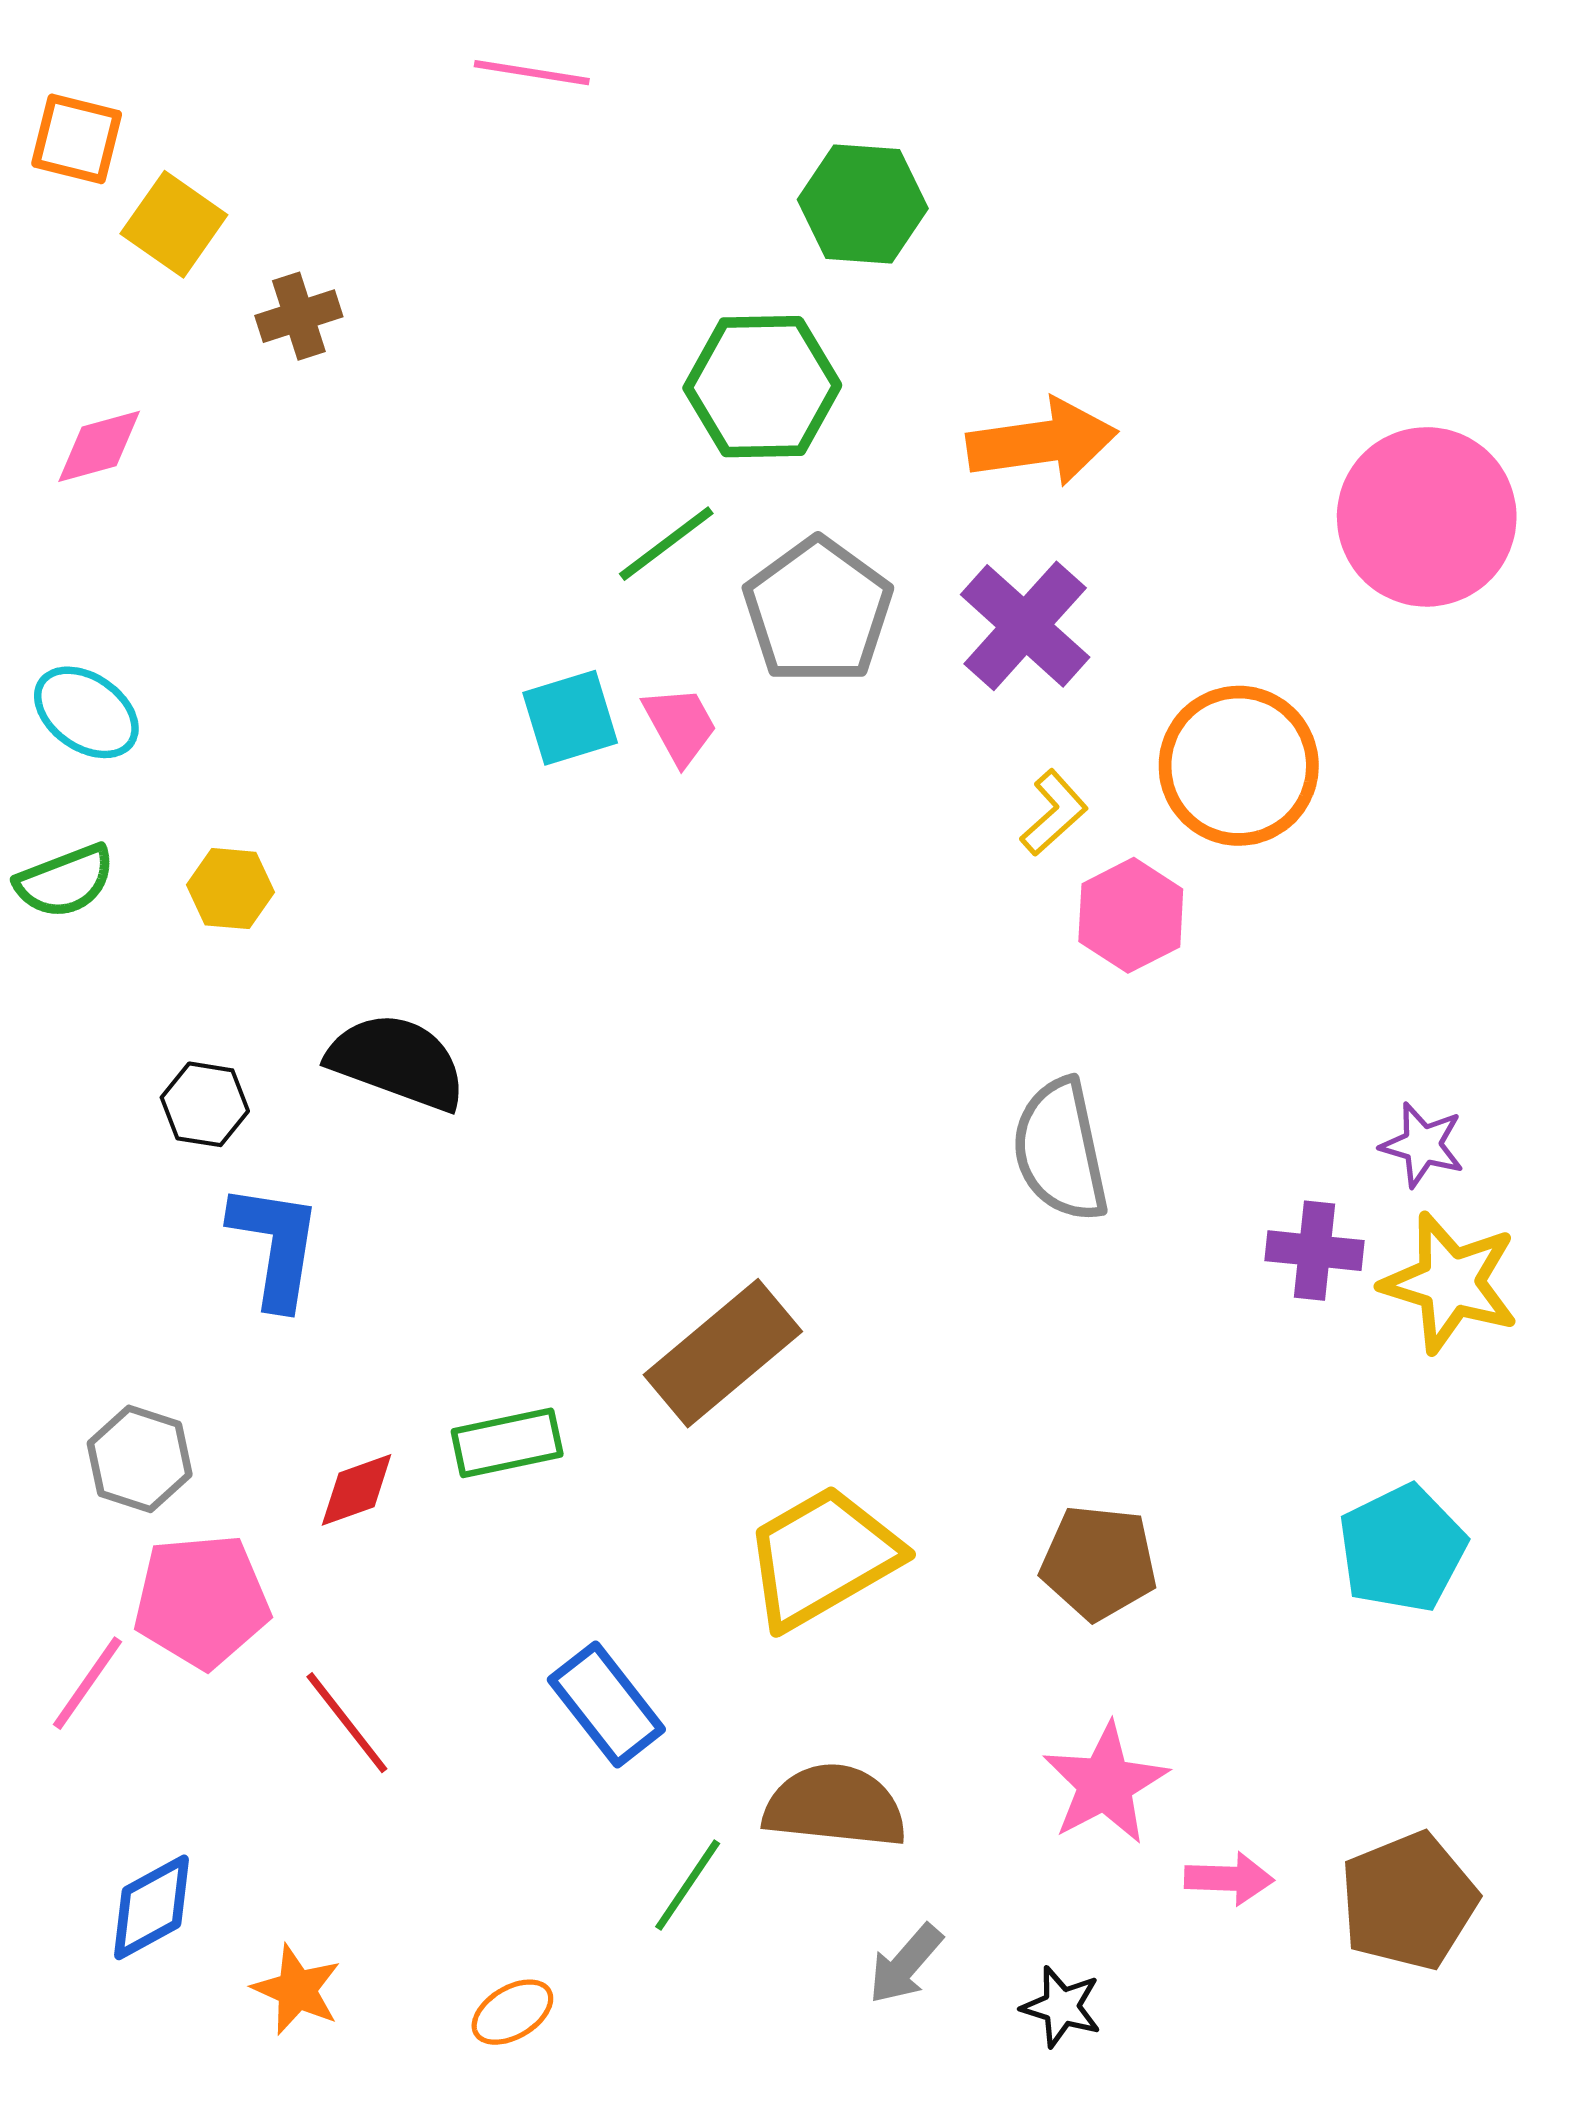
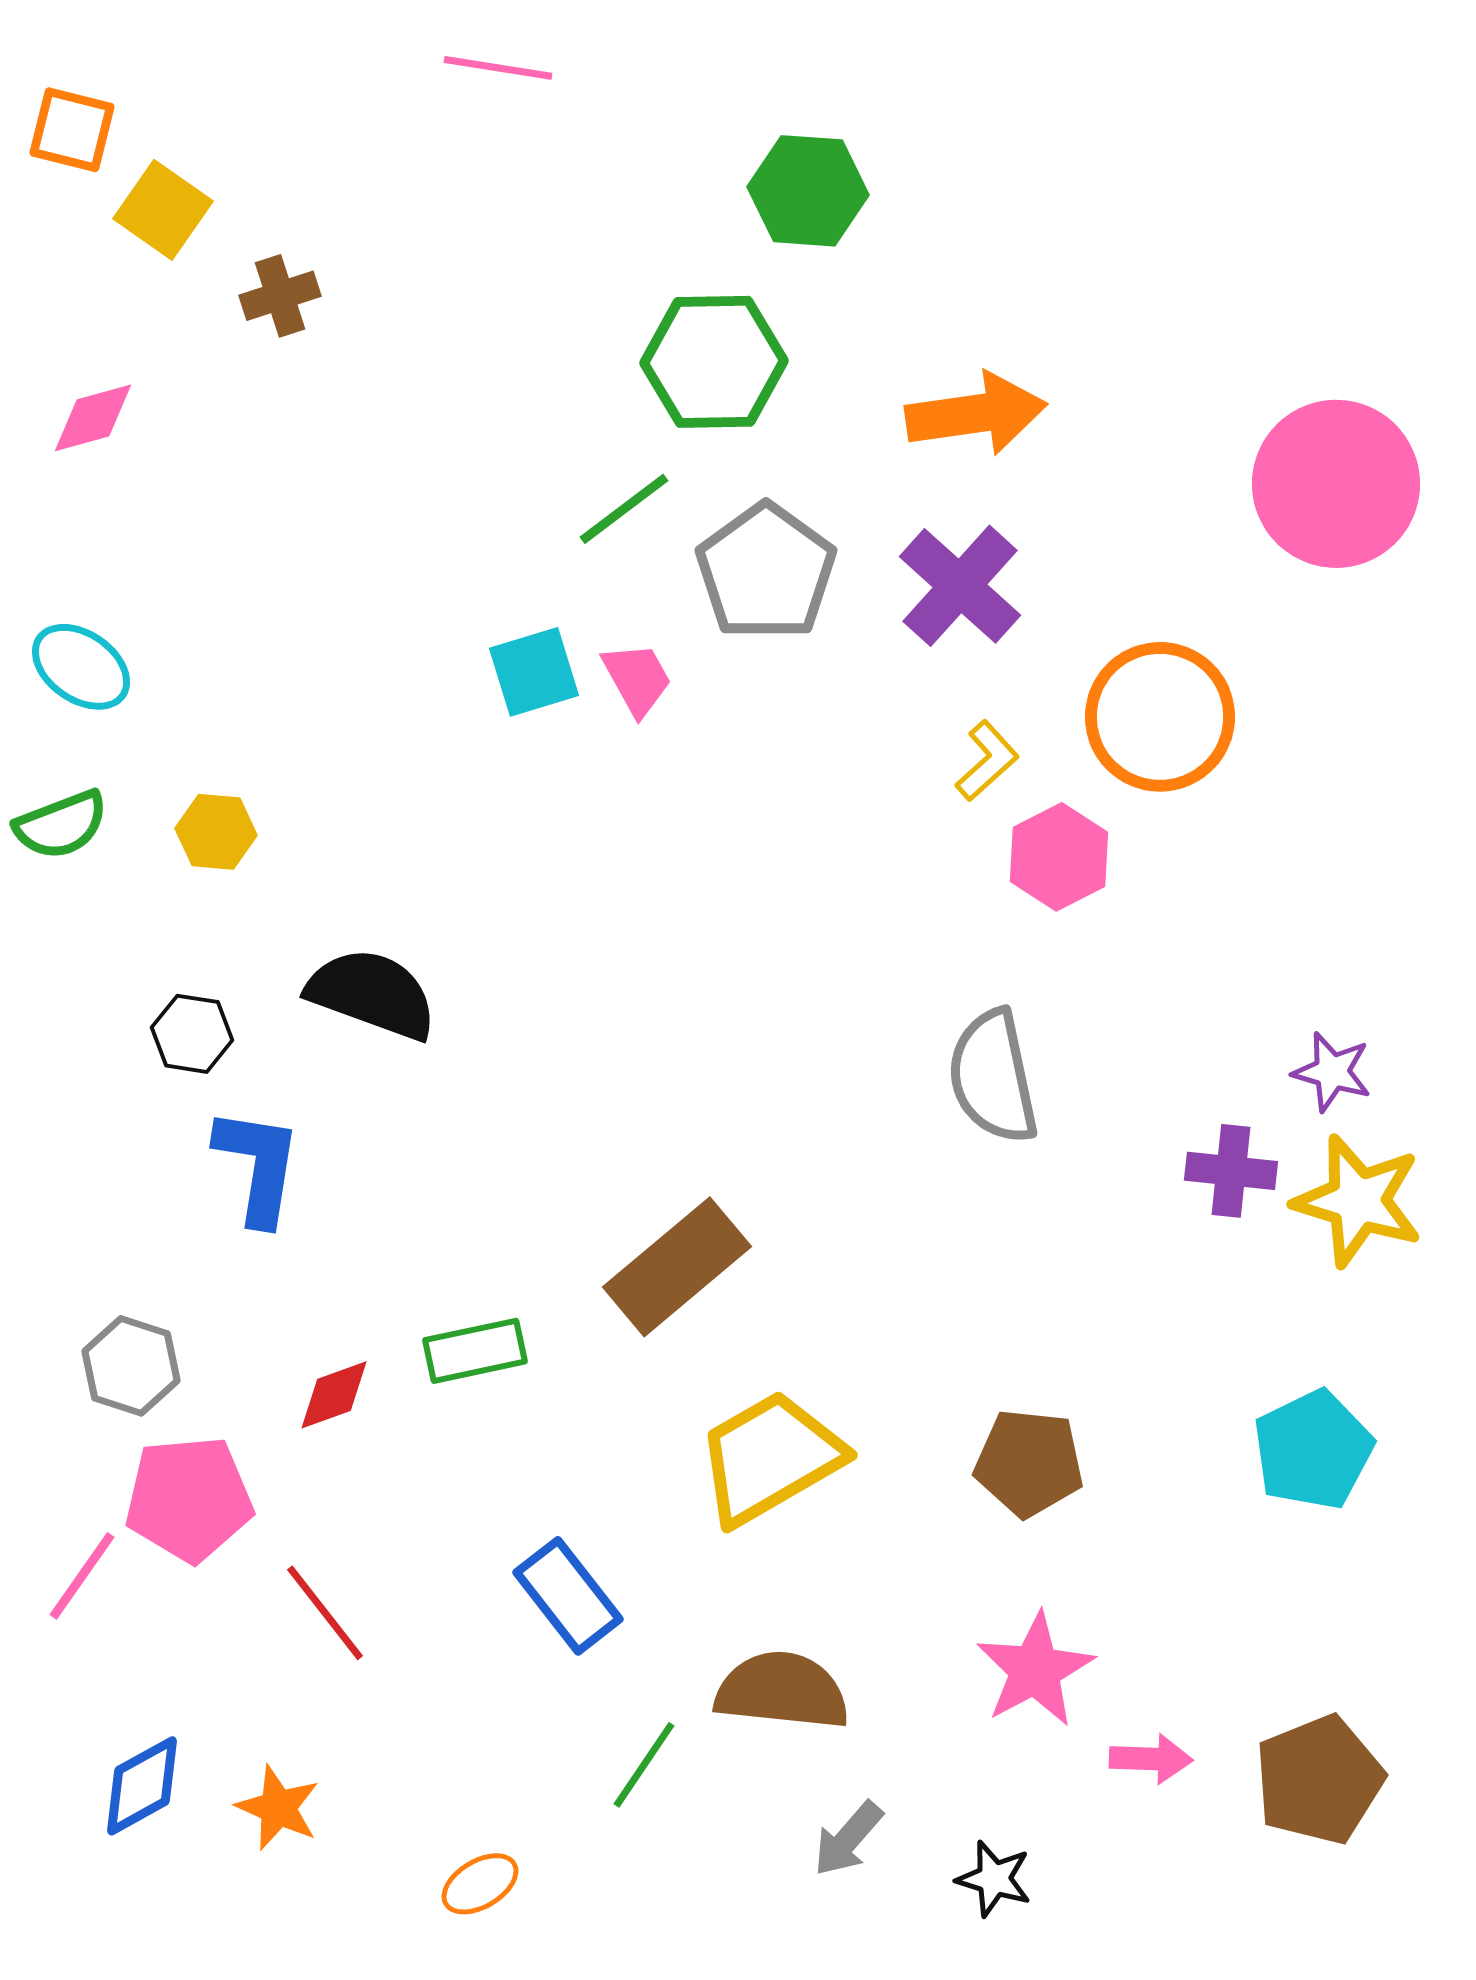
orange star: (297, 1990) -> (278, 1808), moved

